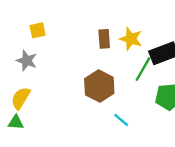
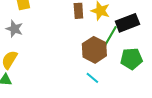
brown hexagon: (99, 86) -> (94, 50), moved

